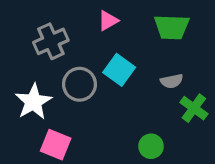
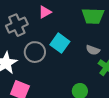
pink triangle: (108, 21) -> (45, 12), moved
gray semicircle: (172, 81) -> (93, 50), turned 32

